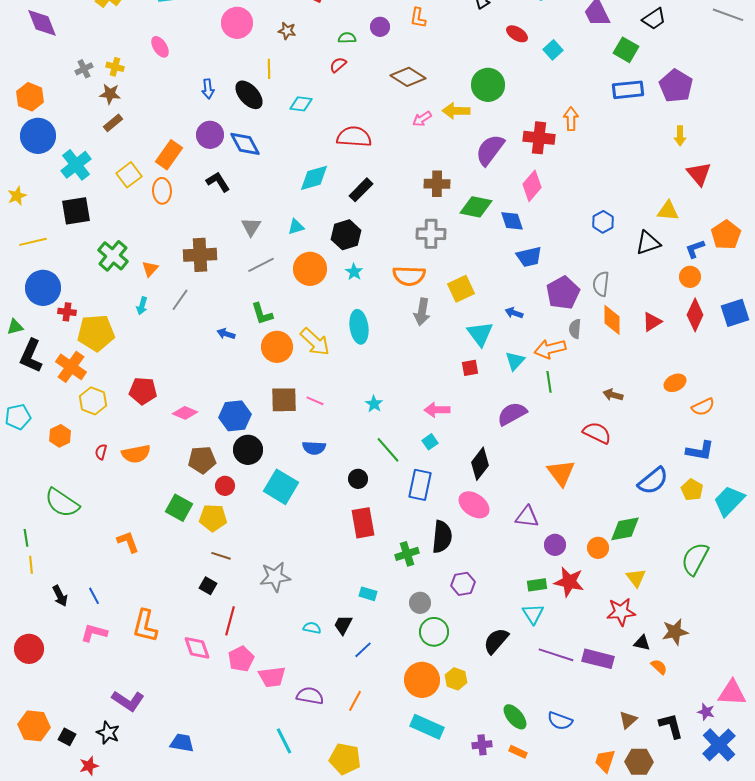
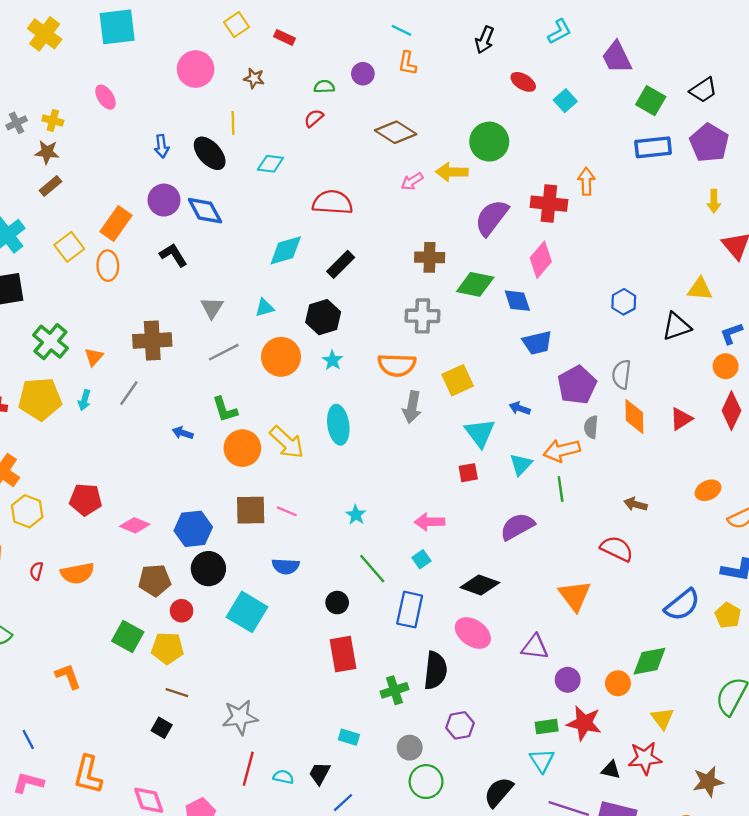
black trapezoid: (654, 19) -> (703, 90), moved
yellow pentagon: (96, 333) -> (40, 399), moved
black diamond: (480, 464) -> (480, 585), turned 72
red line: (230, 621) -> (248, 769), moved
black triangle: (642, 643) -> (611, 770), moved

